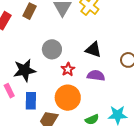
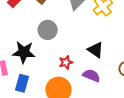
gray circle: (52, 49) -> (48, 30), moved

